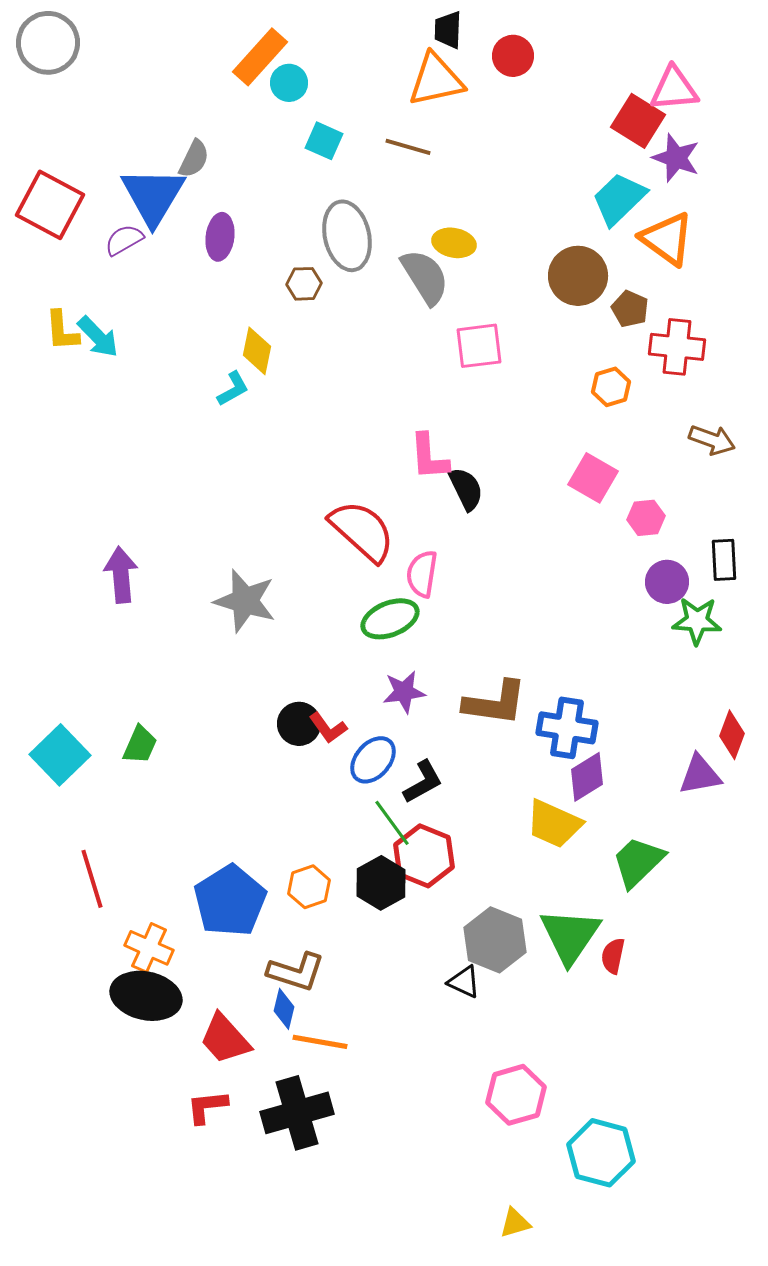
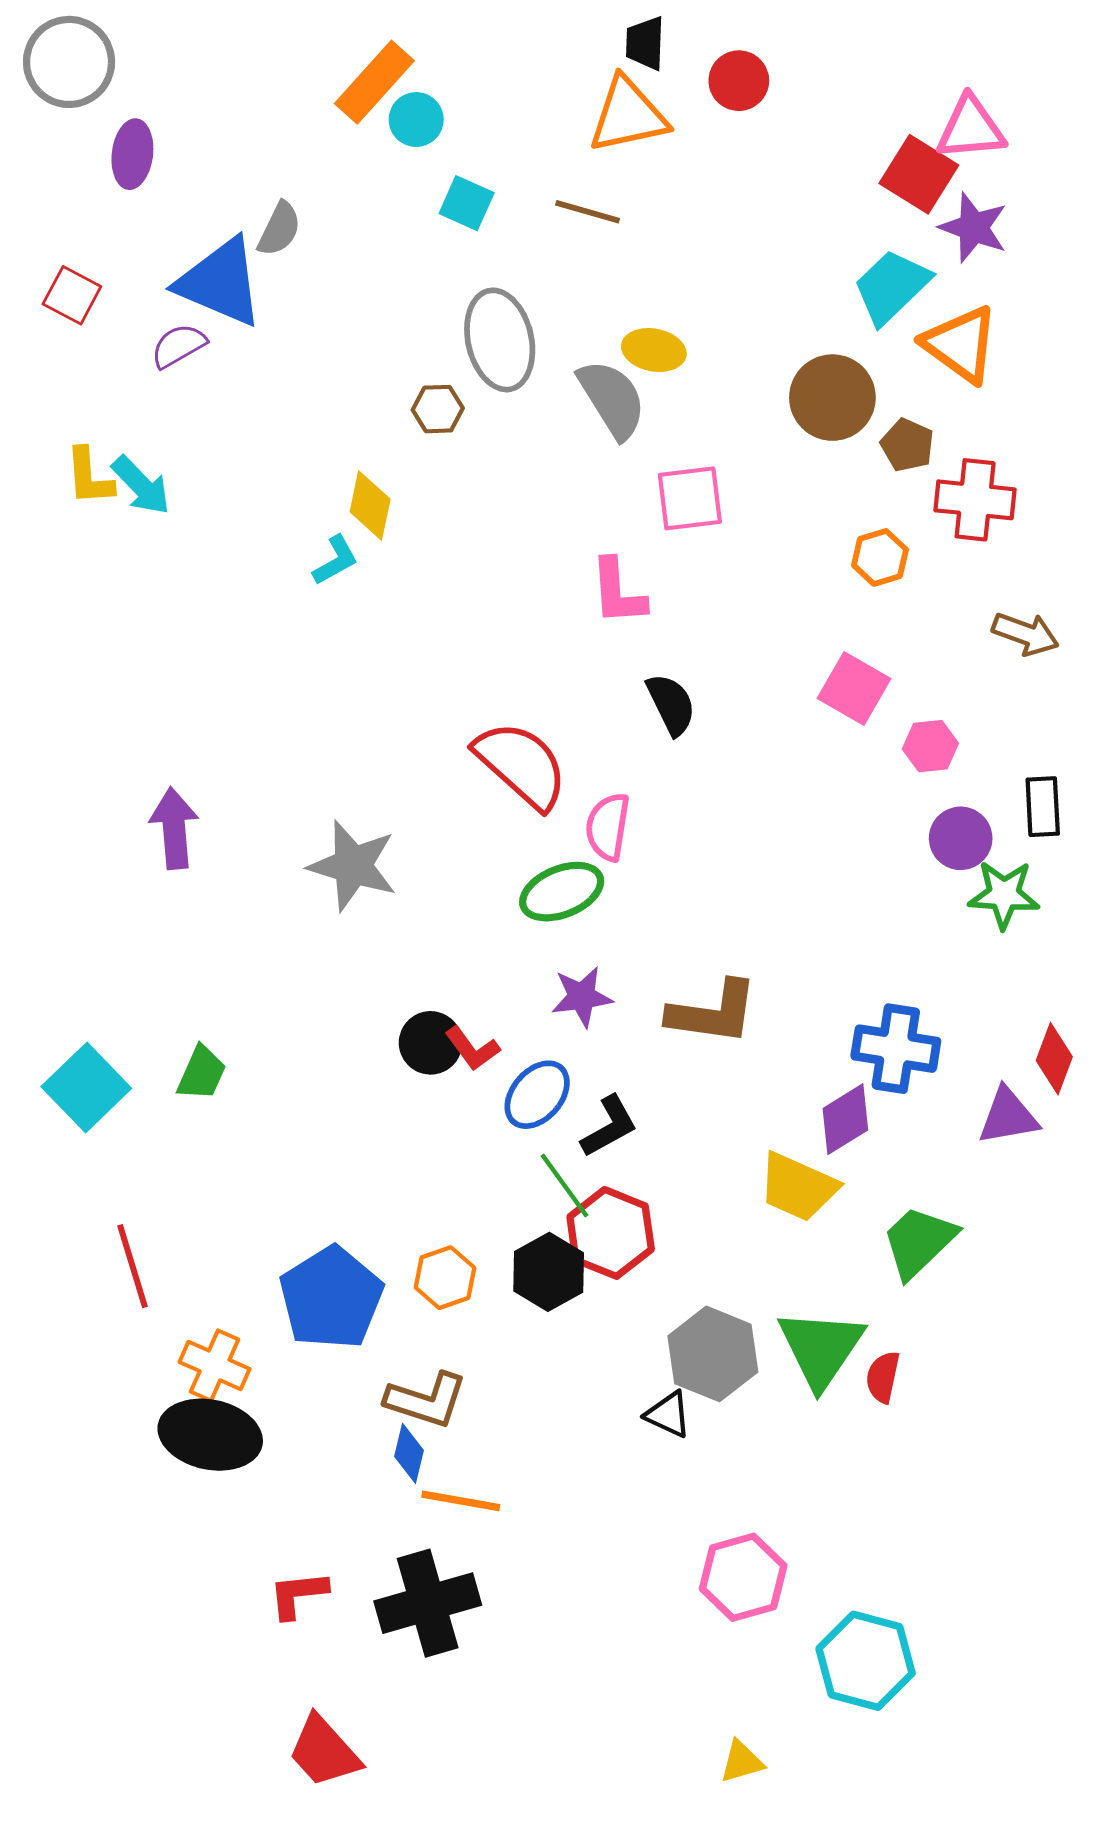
blue triangle: (153, 196) -> (220, 282), turned -38
red square: (50, 205) -> (72, 295), size x0.6
purple ellipse: (220, 237) -> (132, 154), moved
pink L-shape: (429, 457) -> (618, 592), moved
blue cross: (567, 728) -> (896, 1049), moved
red trapezoid: (225, 1039) -> (324, 1752), moved

